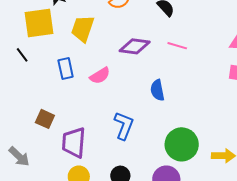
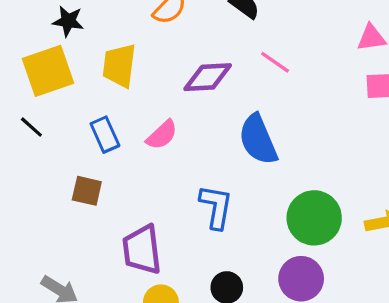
pink line: (177, 46) -> (275, 62), turned 30
blue semicircle: (157, 90) -> (258, 140), size x1.5
brown square: (45, 119) -> (87, 191), moved

